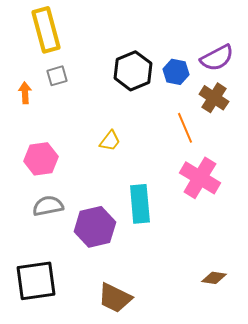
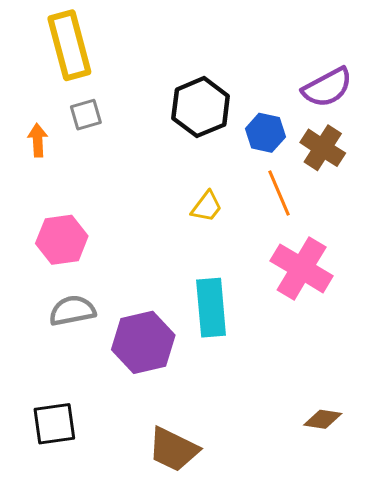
blue hexagon: (176, 72) -> (265, 133), moved
yellow trapezoid: (110, 141) -> (207, 207), moved
black square: (36, 281) -> (54, 424), size x0.7

